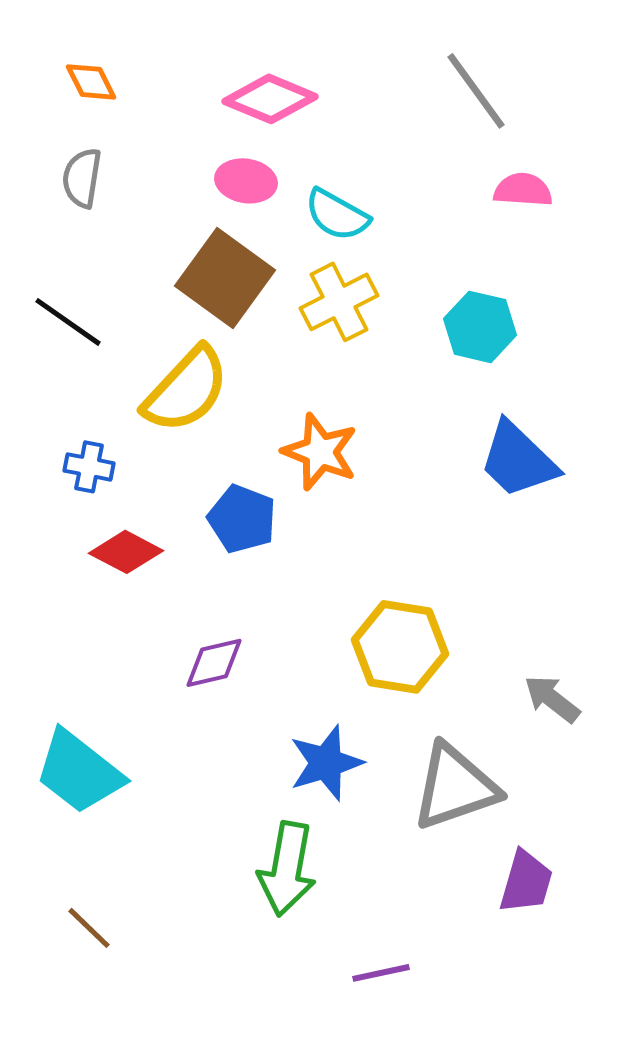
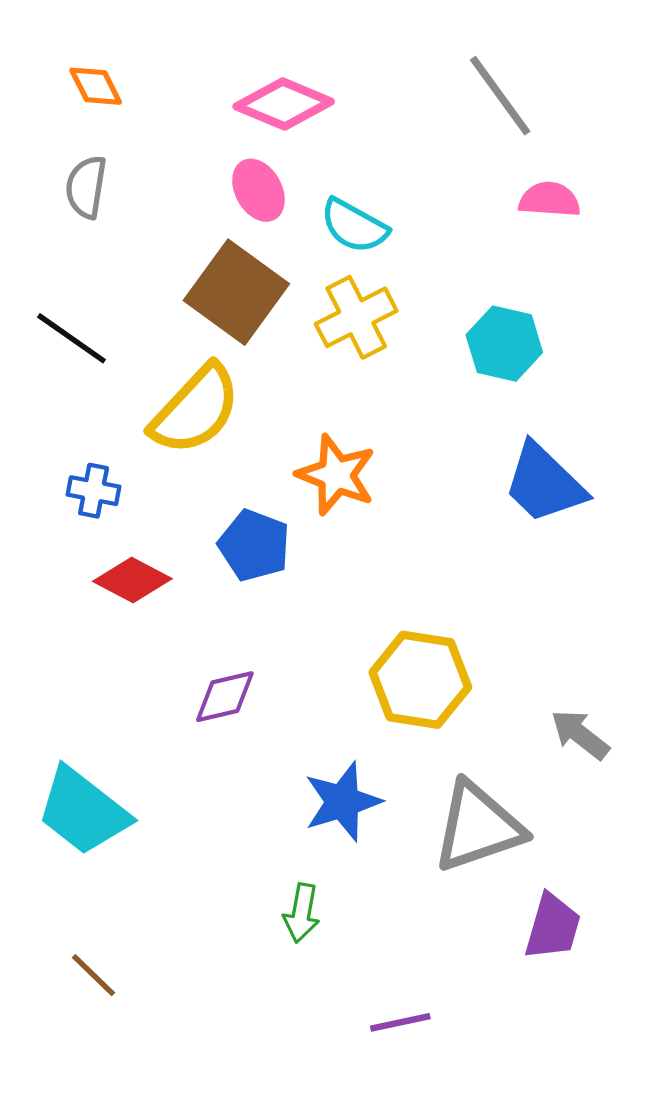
pink ellipse: (246, 181) -> (258, 190), turned 52
green arrow: (287, 869) -> (302, 913), size x0.6

